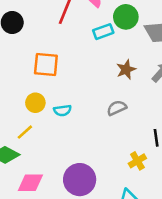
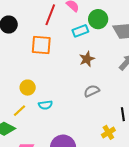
orange square: (46, 64) -> (41, 45), moved
brown star: (126, 69) -> (87, 59), moved
cyan semicircle: (63, 110) -> (45, 105), moved

